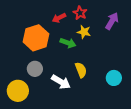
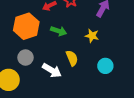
yellow star: (84, 32) -> (92, 36), moved

